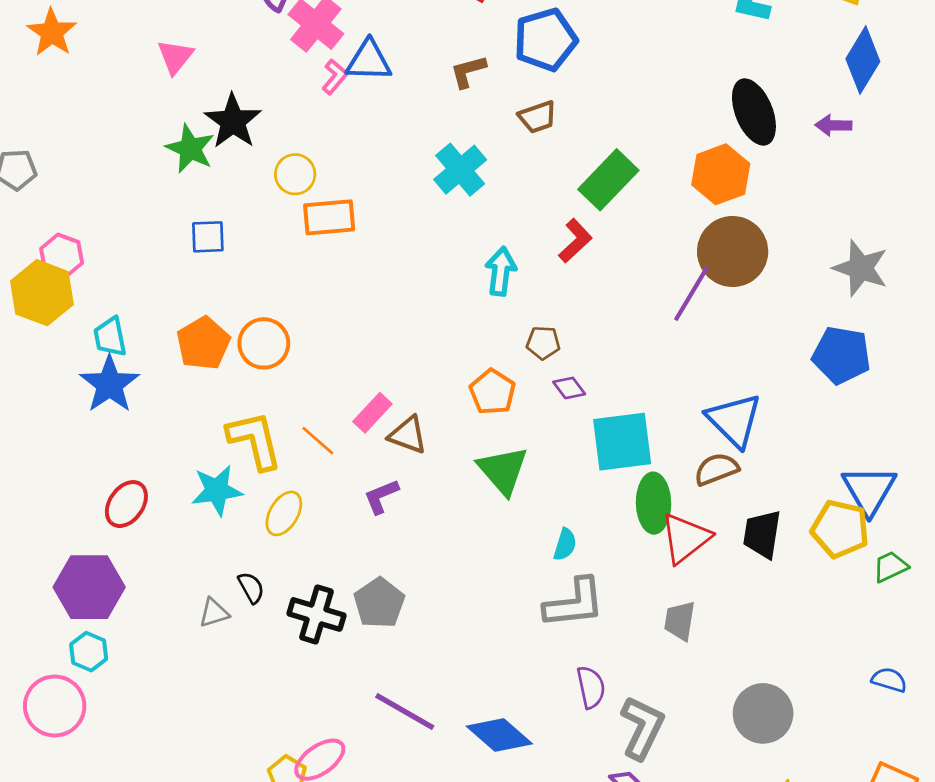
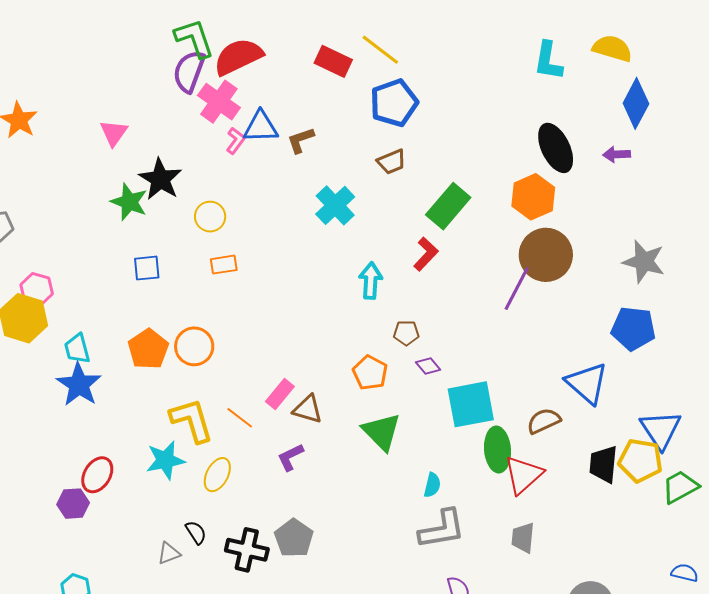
brown L-shape: (468, 71) -> (301, 140), moved
orange rectangle: (329, 217) -> (224, 265), moved, size x0.7
blue triangle: (734, 420) -> (587, 383), moved
black trapezoid: (762, 534) -> (603, 464), moved
green trapezoid: (890, 567) -> (680, 487), size x1.4
purple hexagon: (89, 587) -> (73, 504), moved, size x0.6

